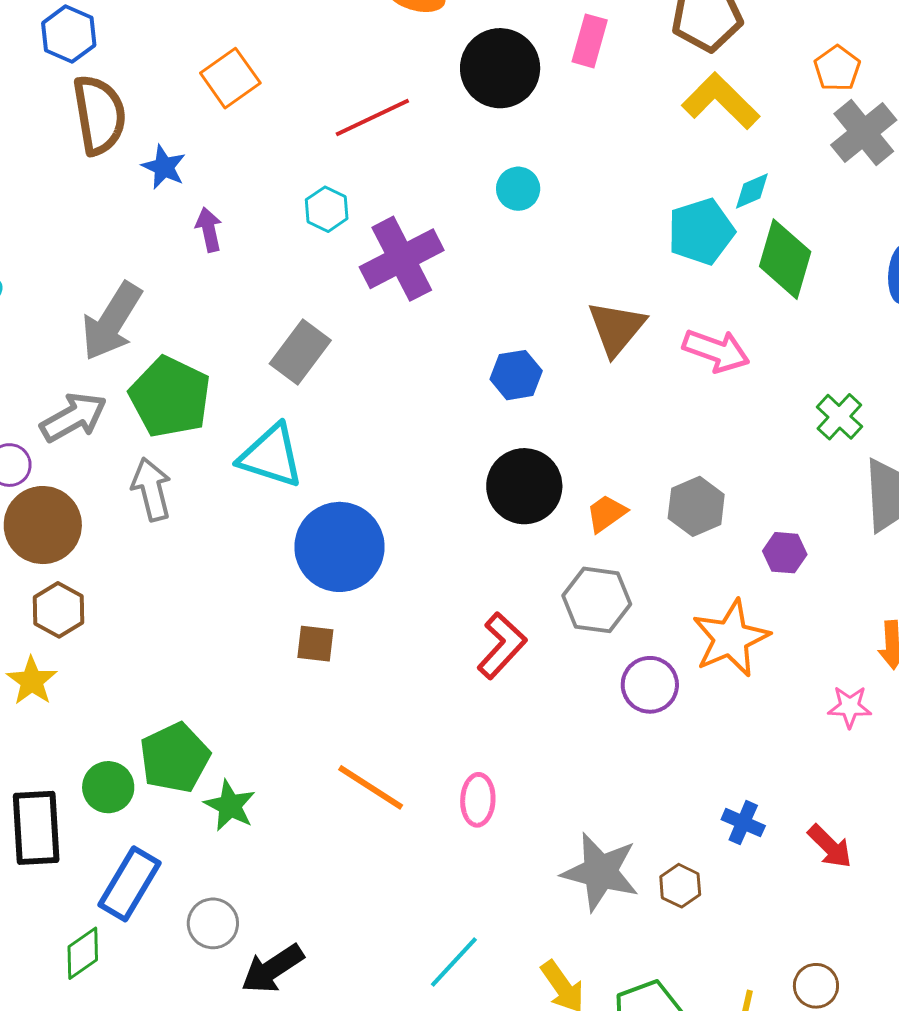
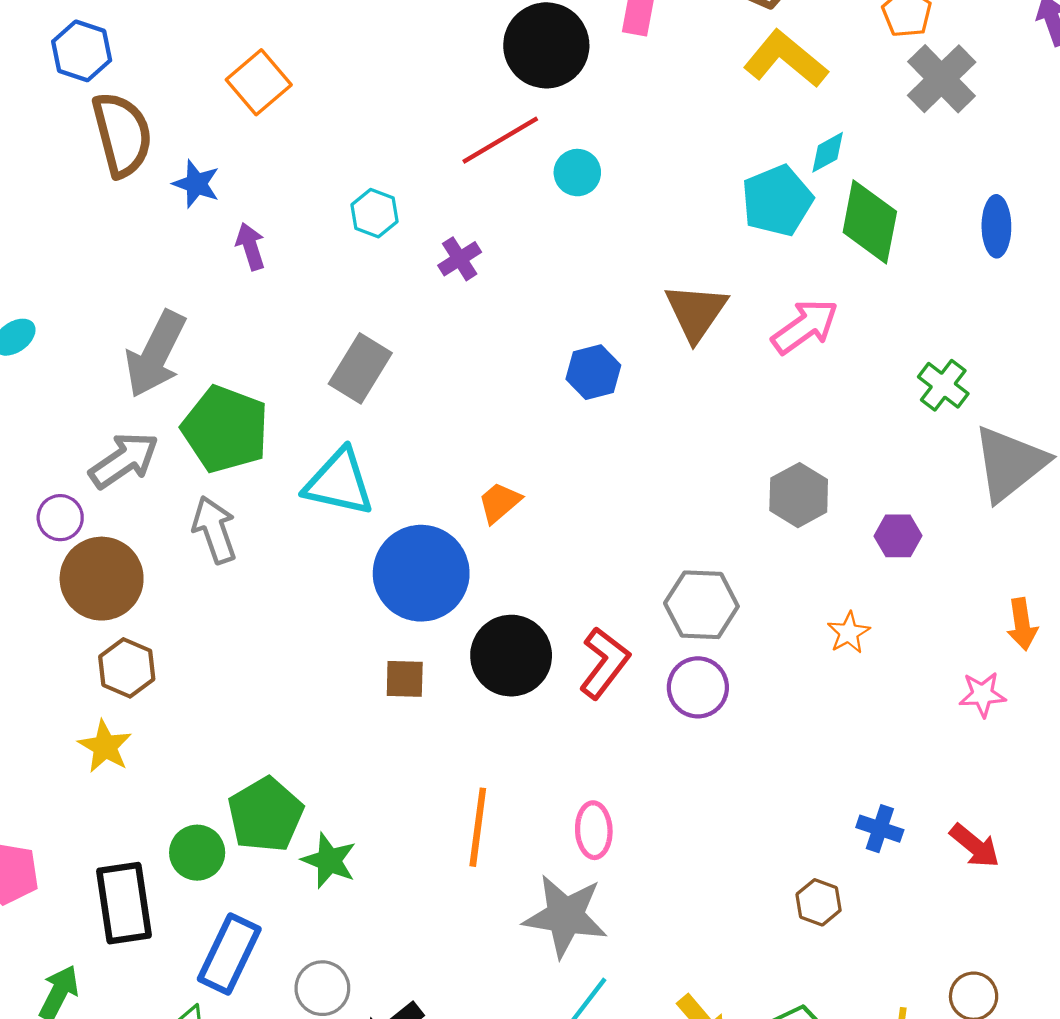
red line: (372, 117) -> (500, 140), moved
purple cross: (402, 259) -> (460, 259), size x0.5
pink arrow: (716, 351) -> (805, 327), turned -50
black circle: (524, 486) -> (511, 656), moved
orange trapezoid: (606, 513) -> (499, 502), moved
orange star: (731, 638) -> (849, 633), size x0.5
purple circle: (650, 685) -> (698, 687), moved
orange line: (371, 787) -> (478, 827), turned 70
gray star: (600, 872) -> (565, 916), moved

